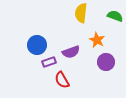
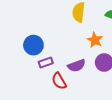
purple semicircle: (71, 52) -> (76, 66), moved

